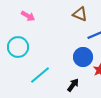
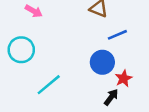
black arrow: (73, 85) -> (111, 97), moved

